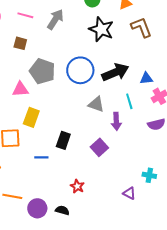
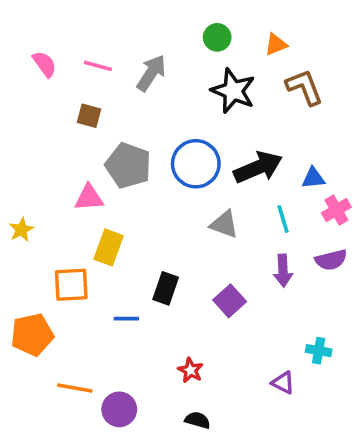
purple arrow: (116, 121) -> (283, 271), moved
black semicircle: (62, 210) -> (198, 420), moved

